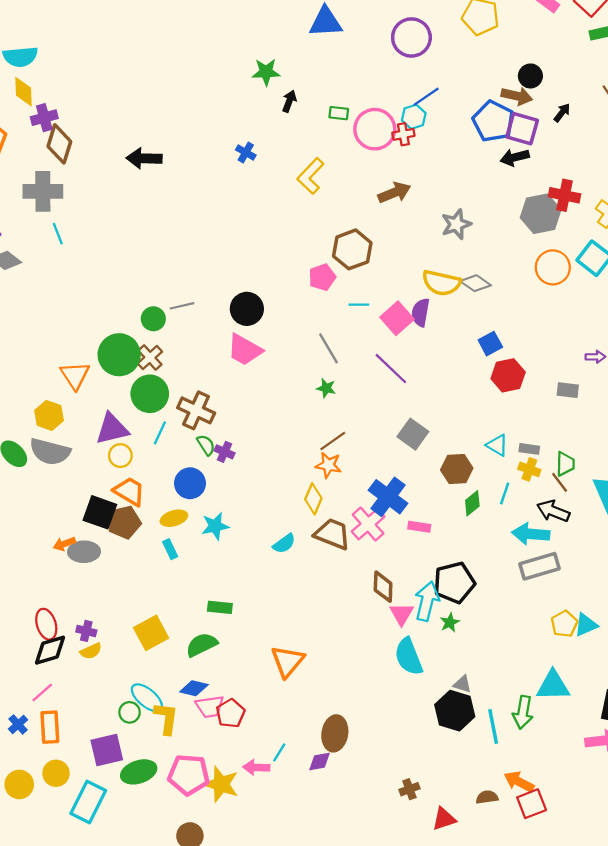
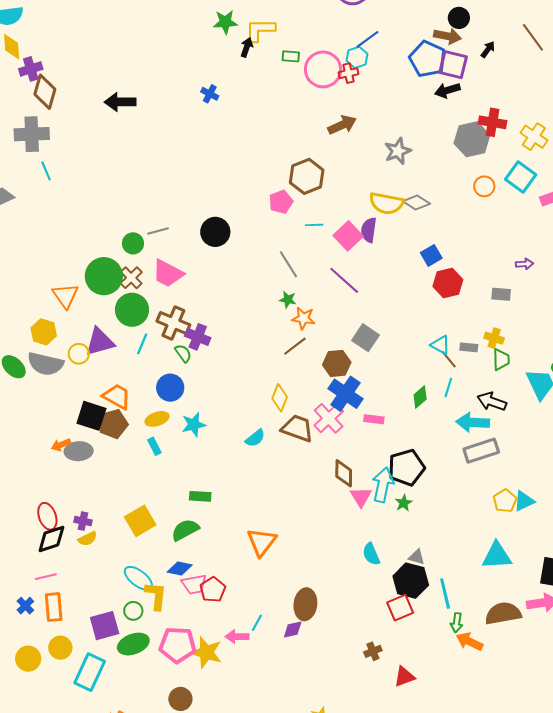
yellow L-shape: (311, 176) -> (260, 30), moved, turned 48
orange circle: (553, 267) -> (484, 186), size x0.7
pink trapezoid: (245, 350) -> (168, 273), moved
purple cross: (224, 452) -> (198, 337), moved, size x1.4
yellow circle: (120, 456) -> (79, 354), moved
orange star: (328, 465) -> (303, 318), moved
brown hexagon: (457, 469) -> (337, 363), moved
yellow cross: (529, 469) -> (494, 338), moved
brown line: (560, 482) -> (449, 359), moved
cyan semicircle: (409, 657) -> (371, 554), moved, size x0.7
pink line: (42, 692) -> (46, 577), turned 30
green circle: (130, 712) -> (133, 611), moved
green arrow: (523, 712) -> (457, 623), moved, size x0.7
brown semicircle: (487, 797) -> (503, 613), moved, size x1.8
red square: (532, 804) -> (400, 608), moved

